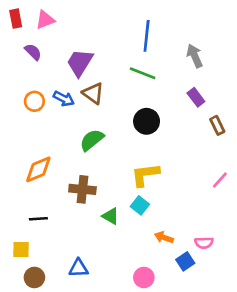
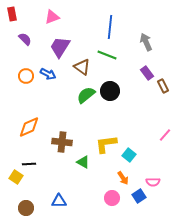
pink triangle: (45, 20) -> (52, 17), moved
brown triangle: (93, 93) -> (82, 67), moved
brown rectangle: (217, 125) -> (163, 86), moved
green semicircle: (92, 140) -> (86, 95), moved
yellow L-shape: (145, 175) -> (106, 144), moved
cyan square: (140, 205) -> (129, 155), moved
orange arrow: (164, 237) -> (123, 178), turned -144
yellow square: (21, 249) -> (16, 177), moved, turned 32
pink circle: (144, 277) -> (112, 198), moved

